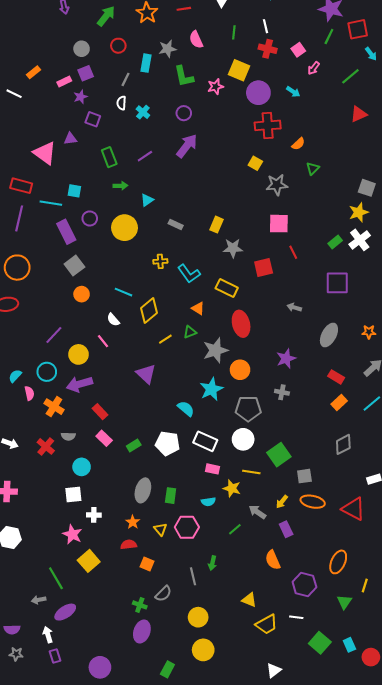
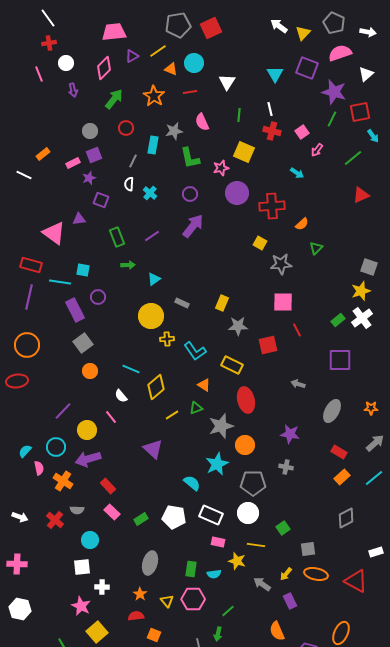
purple circle: (258, 93) -> (237, 193), moved
yellow circle: (124, 228) -> (151, 316), moved
purple star: (286, 359) -> (290, 434), turned 30
green square: (279, 455) -> (283, 528), size x0.6
green rectangle: (171, 496) -> (191, 569), moved
green line: (235, 529) -> (228, 611), moved

